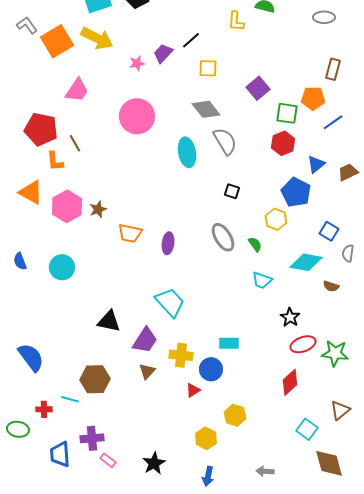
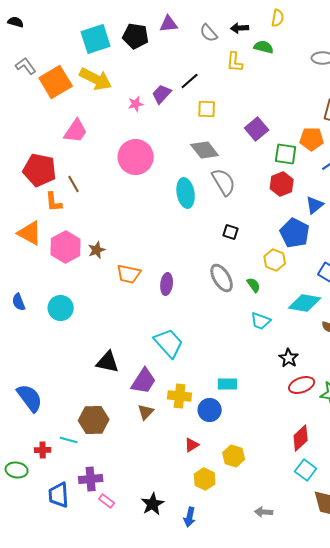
red diamond: (290, 382) -> (301, 438), moved
red triangle: (193, 390) -> (192, 445), moved
blue arrow: (208, 476) -> (190, 517), moved

